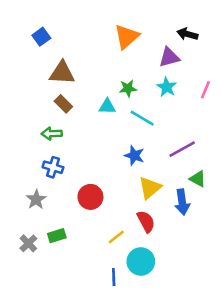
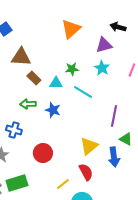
brown rectangle: (63, 104) -> (34, 78), moved
green arrow: (52, 134) -> (28, 104), moved
purple line: (182, 149) -> (114, 116), turned -50
blue star: (134, 156) -> (53, 110), moved
green rectangle: (57, 236) -> (17, 183), size x1.5

